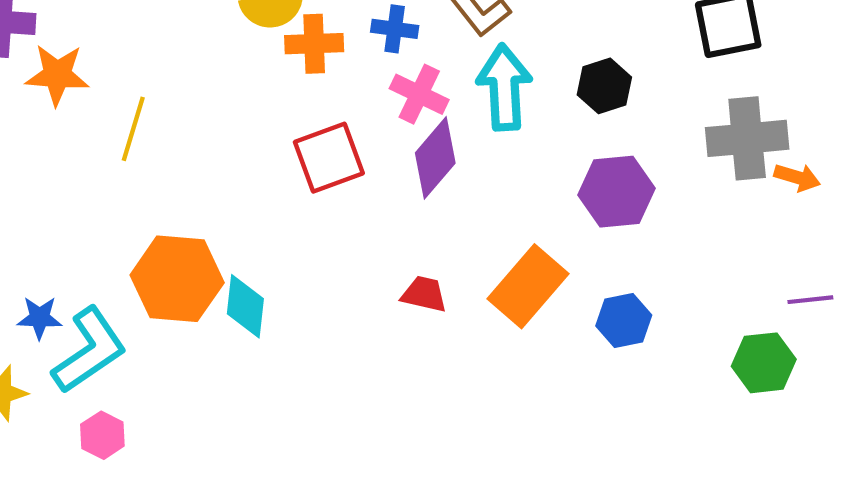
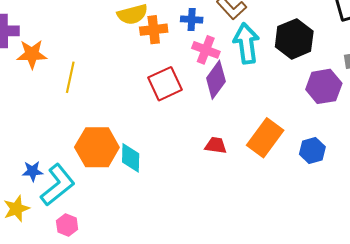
black hexagon: (604, 86) -> (294, 39), size x1.5
purple hexagon: (617, 192) -> (324, 86), moved

